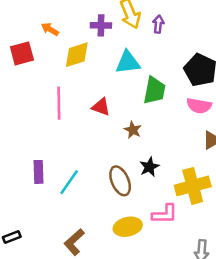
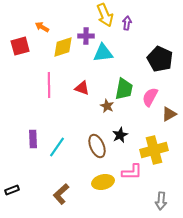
purple cross: (101, 25) -> (86, 36), moved
green trapezoid: (154, 90) -> (124, 89), moved
pink semicircle: (199, 106) -> (150, 97), moved, turned 108

